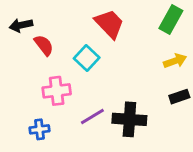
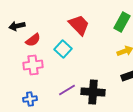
red semicircle: (44, 45) -> (33, 40), turned 91
pink cross: (57, 91) -> (33, 65), moved

